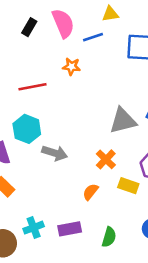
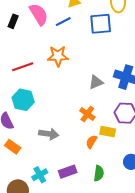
orange star: (72, 67) -> (58, 56), moved, size x1.5
gray triangle: (123, 121) -> (96, 82), size x0.7
gray arrow: (55, 153) -> (49, 134), moved
orange semicircle: (90, 192) -> (91, 142), moved

